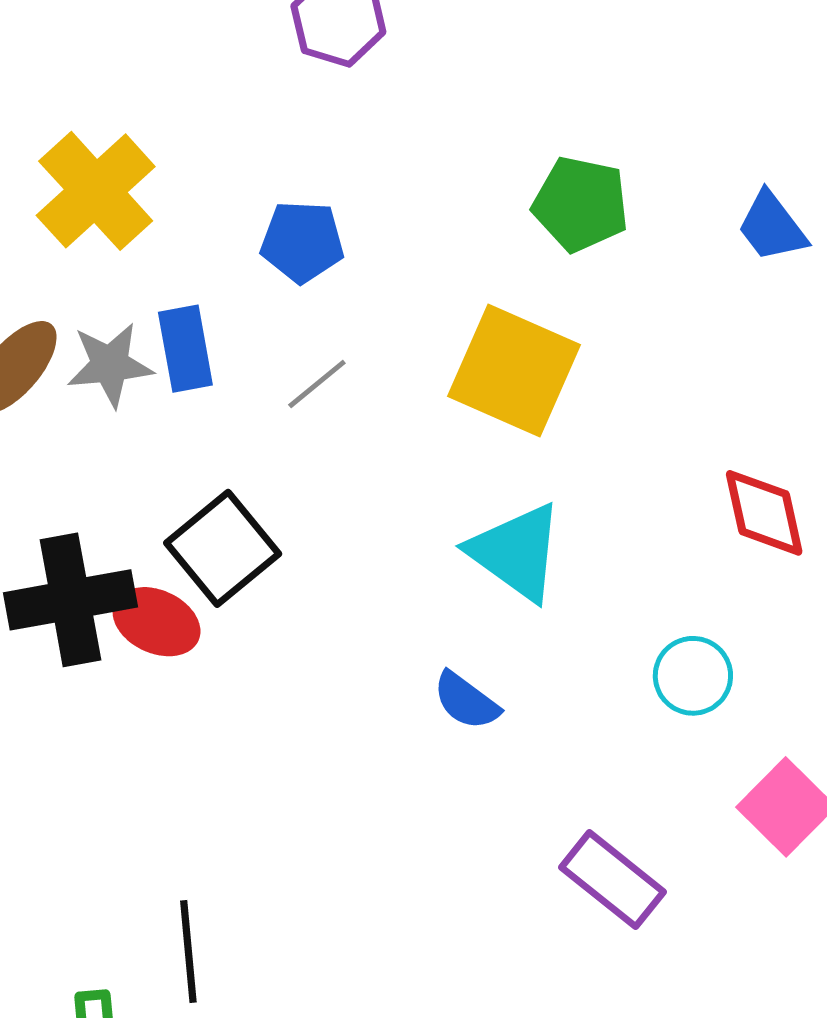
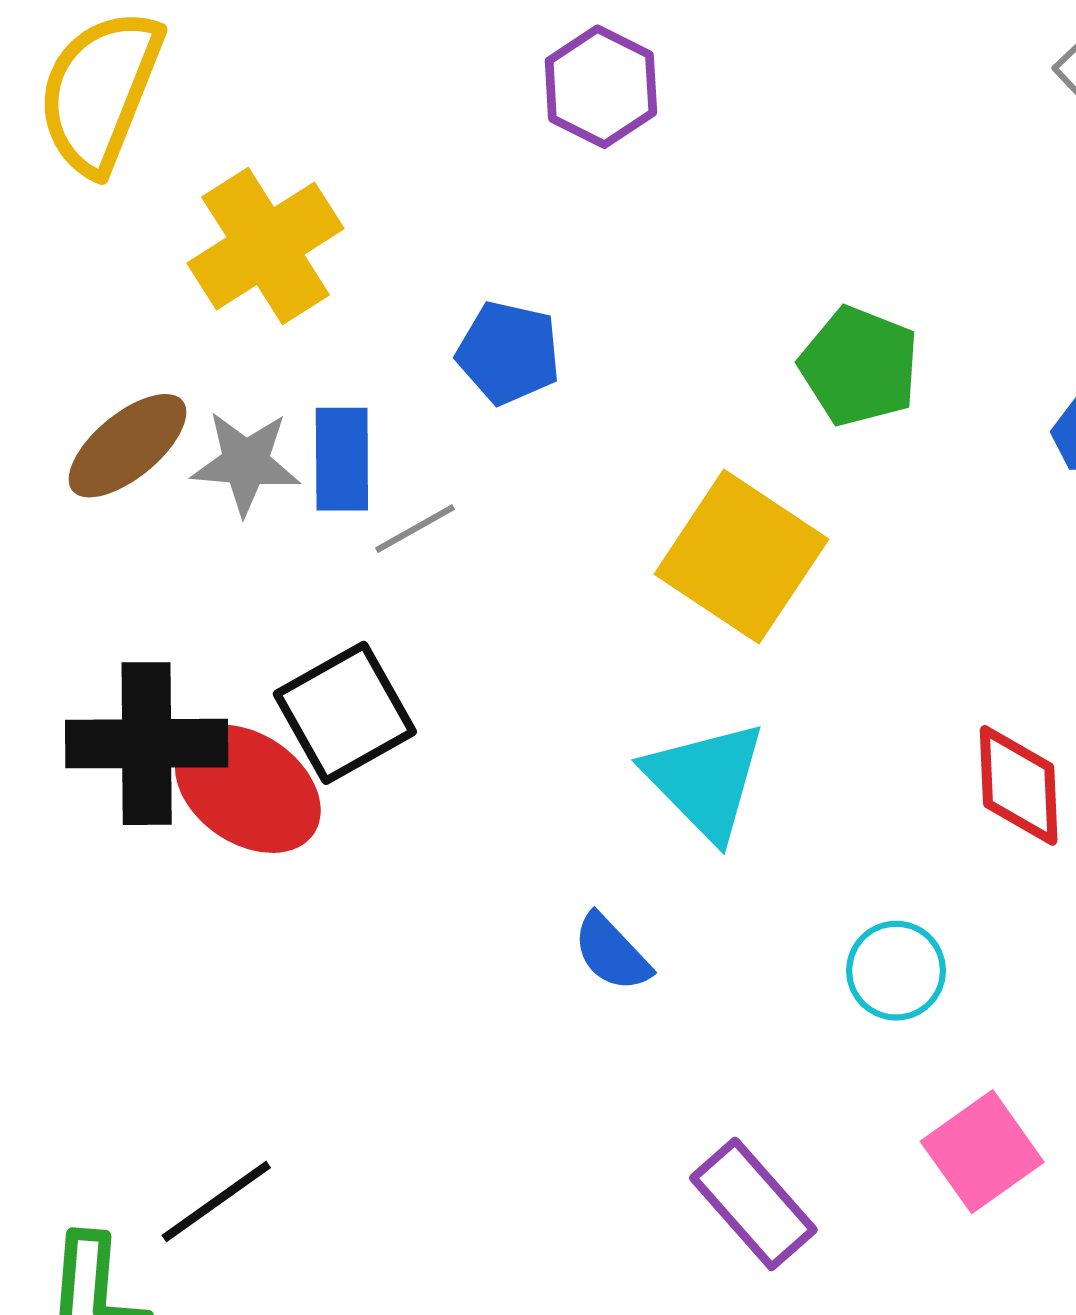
gray line: (317, 384) -> (415, 529), moved
red ellipse: (157, 622) -> (248, 789), size x1.4
black line: (188, 952) -> (216, 1201), turned 50

